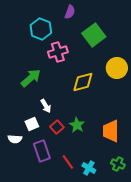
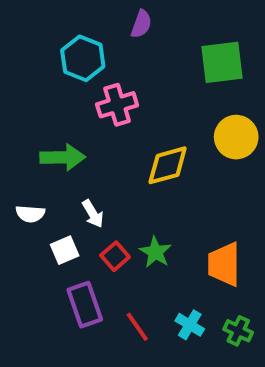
green square: (94, 35) -> (222, 62), moved, turned 30
green arrow: (31, 78) -> (63, 157), turned 40
white semicircle: (15, 139) -> (30, 214), moved
cyan cross: (89, 168) -> (190, 325), moved

